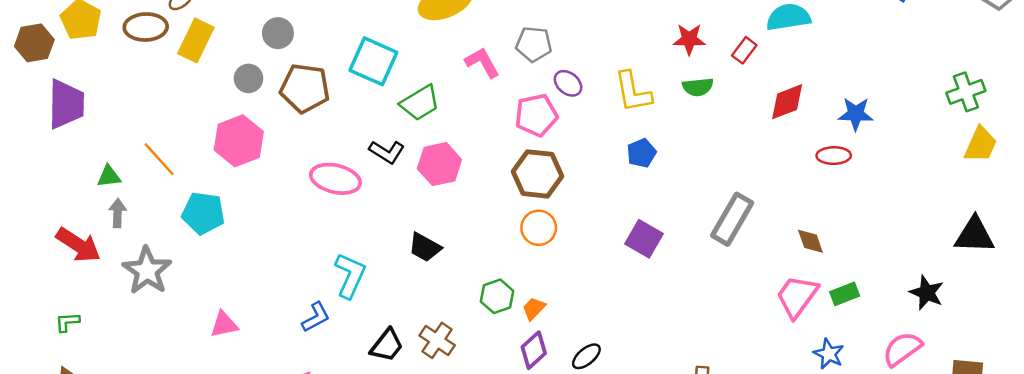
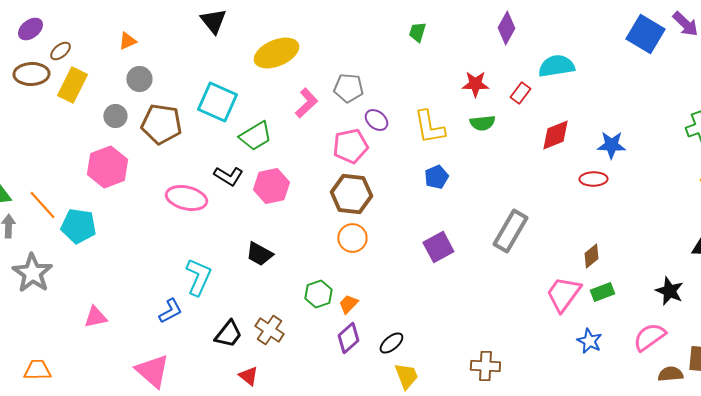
pink L-shape: (482, 62) -> (306, 103), turned 76
orange line: (159, 159) -> (42, 205), moved
purple square: (644, 239) -> (438, 247), turned 32
brown diamond: (810, 241) -> (591, 256), moved, turned 70

